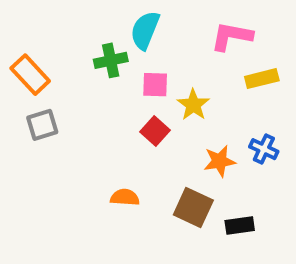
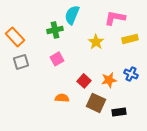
pink square: (155, 85) -> (57, 59), moved, turned -32
yellow star: (193, 105) -> (96, 42), moved
red square: (155, 131) -> (84, 81), moved

